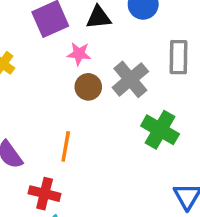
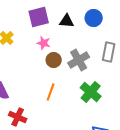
pink star: (79, 54) -> (44, 43), moved
orange line: (66, 146) -> (51, 92), moved

